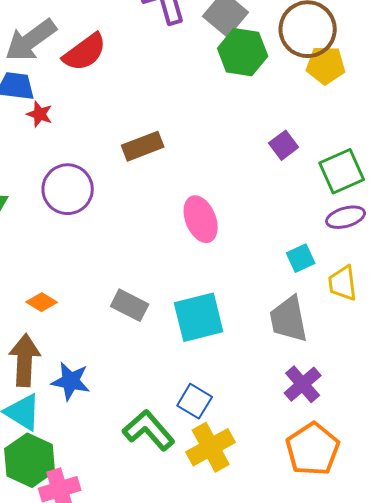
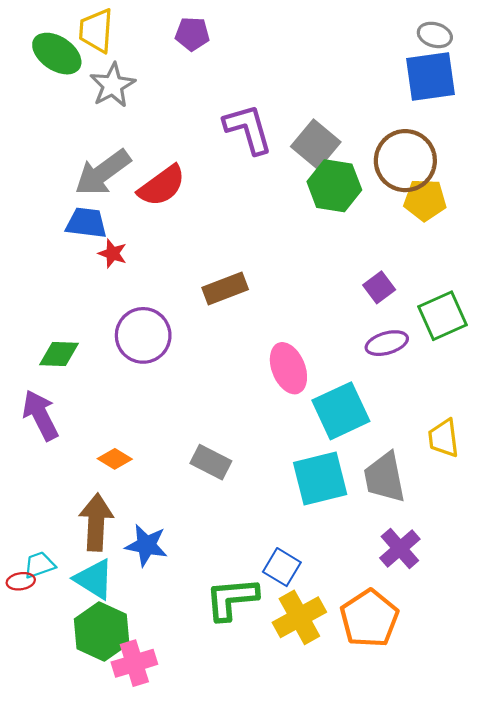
purple ellipse: (346, 217) -> (387, 343), moved
cyan square: (301, 258) -> (341, 411), moved, size x1.8
cyan square: (199, 317) -> (320, 479), moved
green L-shape: (149, 430) -> (232, 599), turned -54
orange pentagon: (313, 449) -> (369, 618), moved

